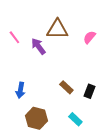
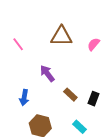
purple arrow: (38, 46) -> (47, 73), moved

